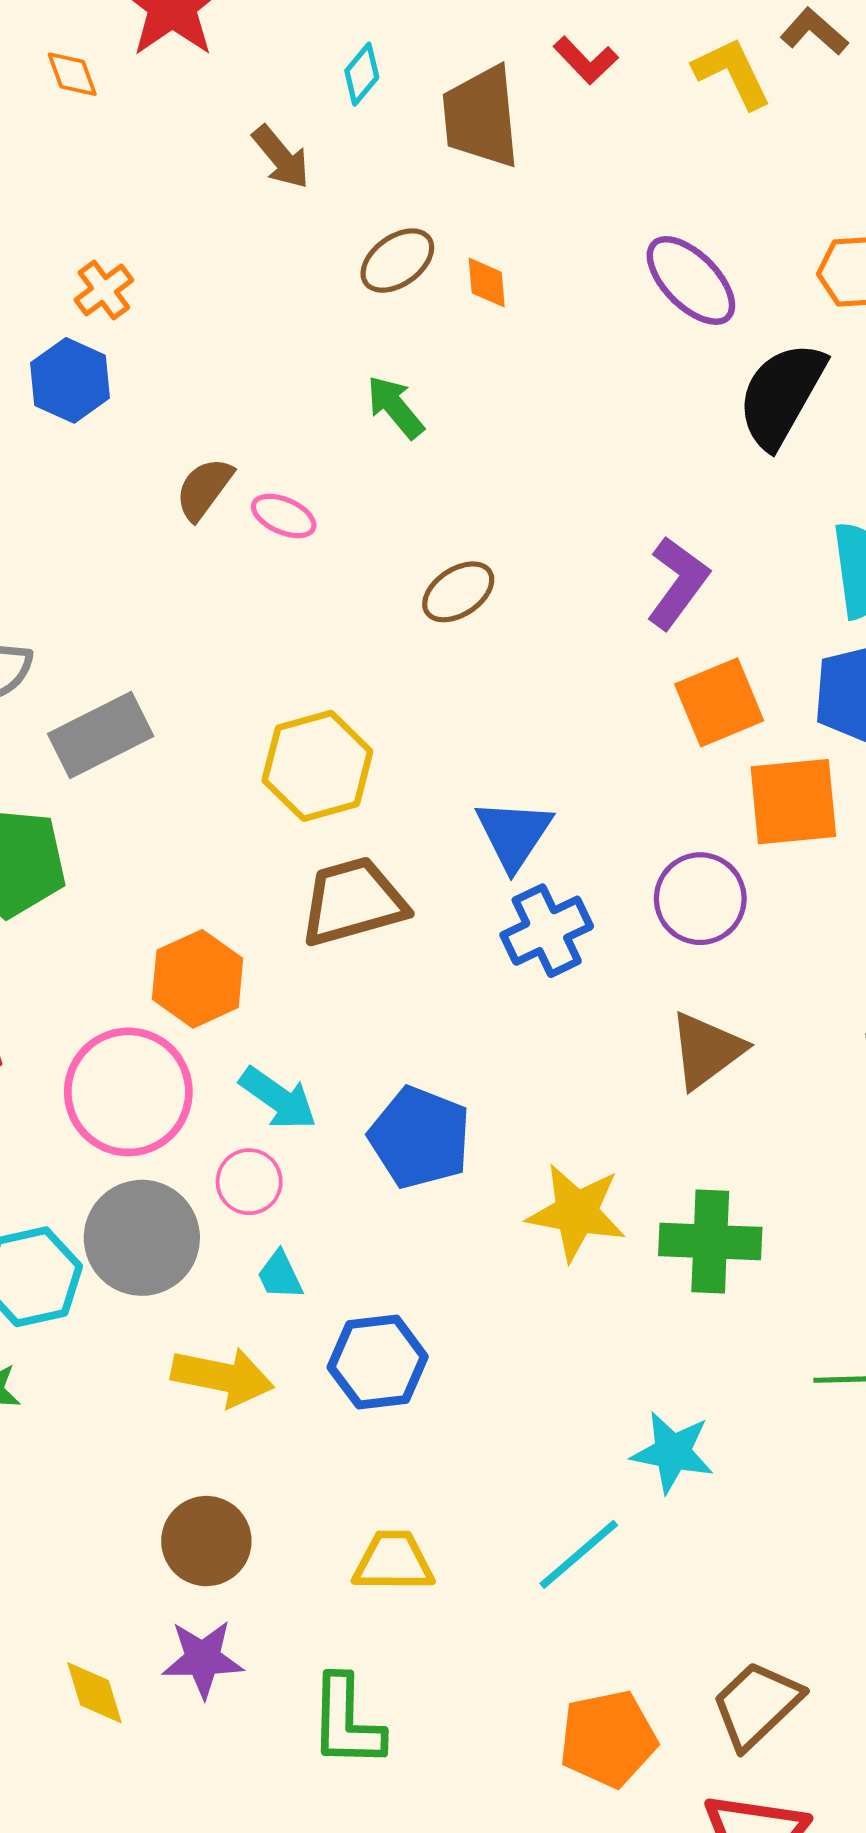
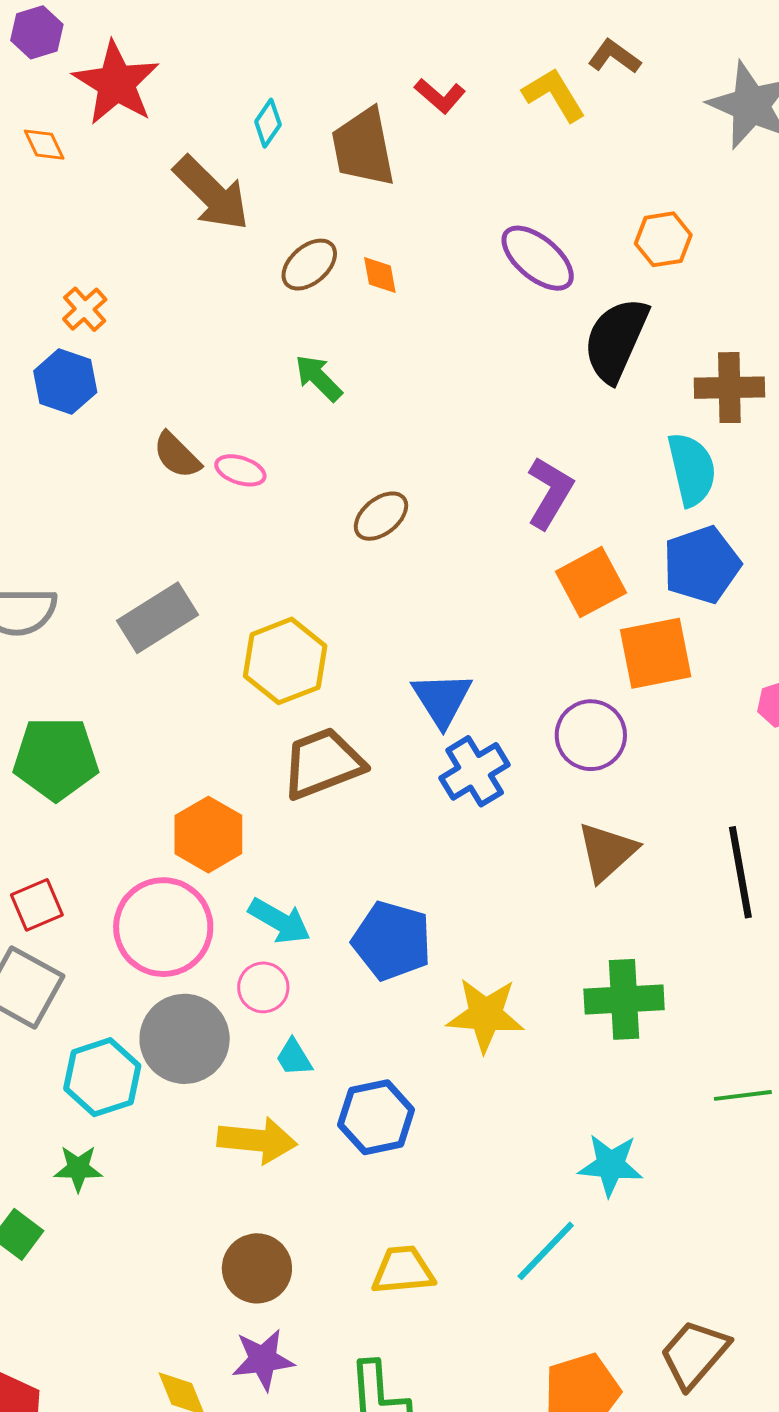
brown arrow: (281, 157) -> (212, 193), size x1.6
brown semicircle: (204, 489) -> (177, 455), turned -76
gray rectangle: (101, 735) -> (157, 618), moved
yellow star: (576, 1212) -> (485, 1015), moved

